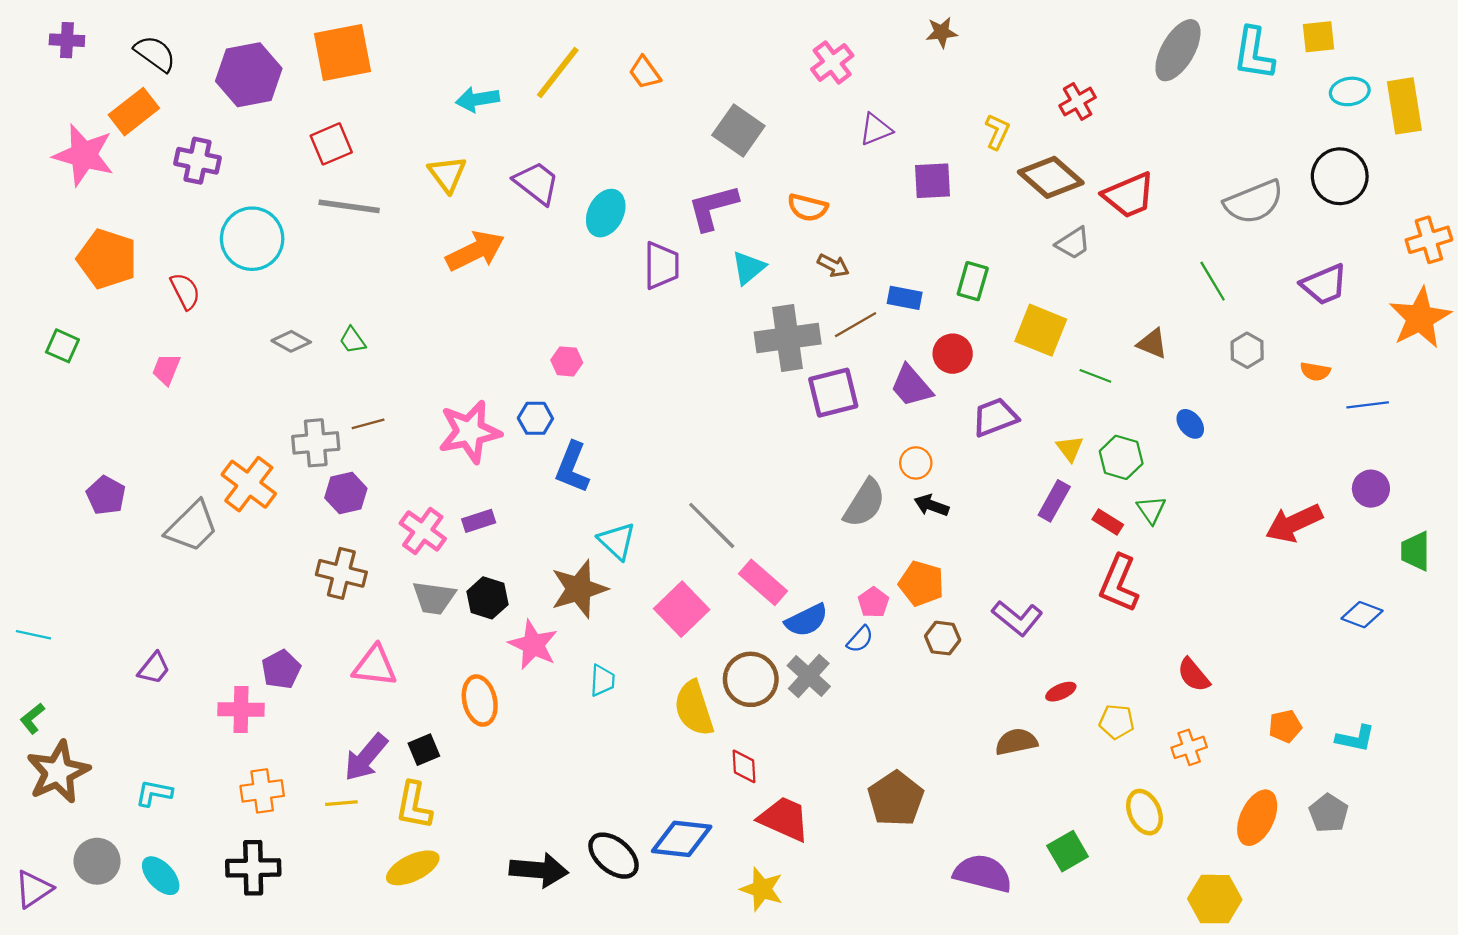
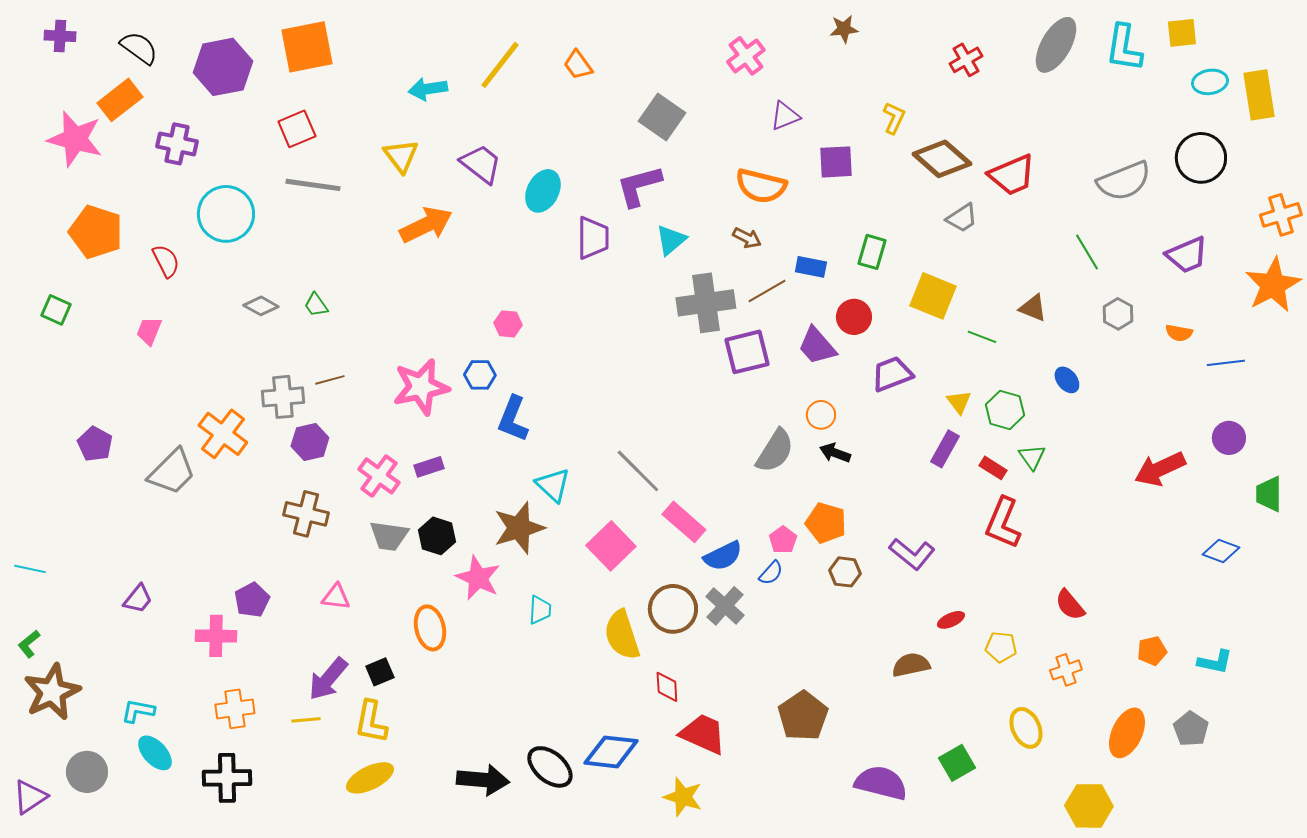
red cross: (1078, 102) -> (966, 60), moved
orange semicircle: (808, 207) -> (761, 186), moved, size x1.4
pink triangle: (375, 666) -> (336, 597), size x0.7
cyan ellipse: (161, 876) -> (155, 753), moved

